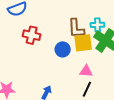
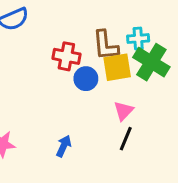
red cross: (32, 35) -> (66, 56), moved
pink triangle: (86, 71) -> (124, 111), turned -48

